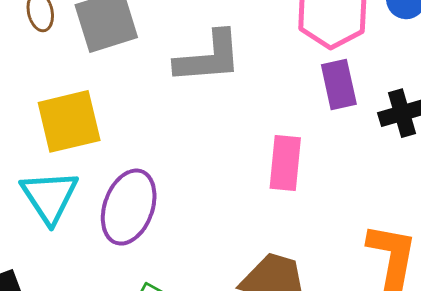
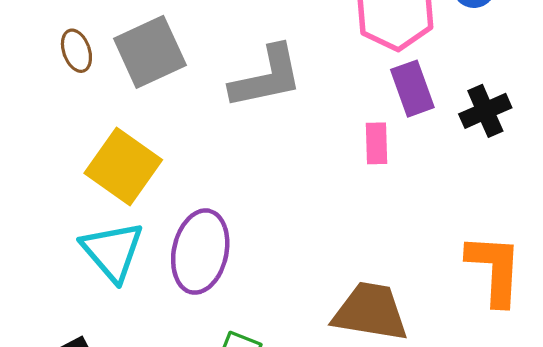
yellow square: (69, 121) -> (123, 166), turned -34
pink rectangle: (285, 163) -> (377, 143), moved, size x0.7

